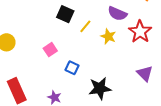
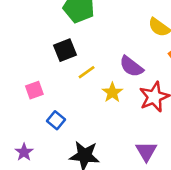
black square: (65, 14) -> (65, 50), turned 30

